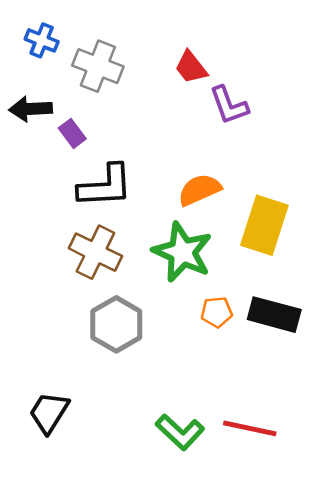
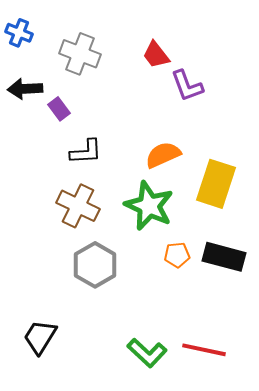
blue cross: (42, 40) -> (19, 33), moved
black L-shape: (105, 186) -> (86, 152), size x0.7

